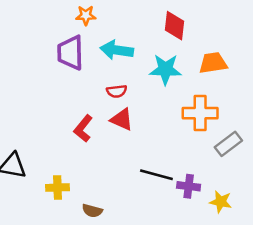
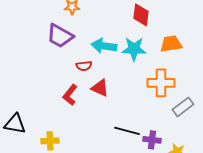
cyan arrow: (117, 50) -> (104, 46), moved
purple trapezoid: (70, 53) -> (60, 36), turned -60
red semicircle: (117, 91) -> (84, 66), moved

